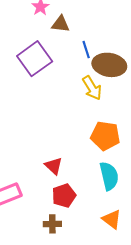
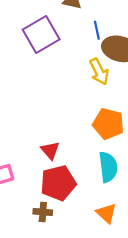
red pentagon: (64, 196) -> (58, 183), size x1.4

